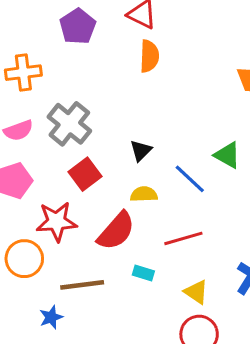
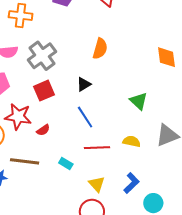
orange semicircle: (149, 56) -> (100, 49), moved
blue line: (190, 179) -> (85, 117), moved
yellow semicircle: (144, 194) -> (132, 141), moved
red semicircle: (116, 231) -> (43, 130), moved, size x0.5

